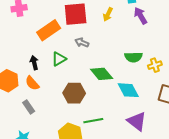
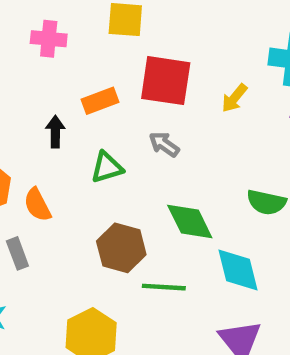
orange rectangle: (49, 30) -> (100, 101), size x0.7
black arrow: (34, 63) -> (55, 132), moved
green line: (93, 121) -> (164, 287), moved

